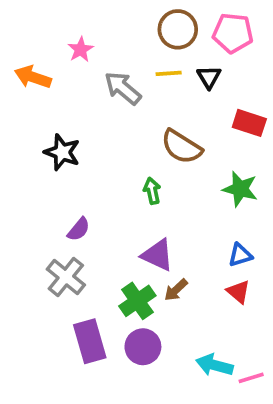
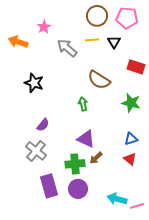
green cross: (137, 301) -> (75, 164), turned 30

